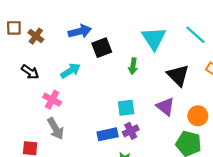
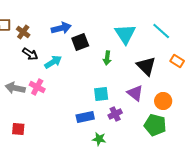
black arrow: (30, 72) -> (30, 54), moved
gray arrow: (56, 129) -> (15, 88), moved, turned 132
purple cross: (131, 131) -> (115, 114), moved

